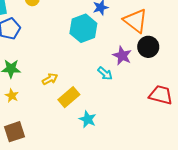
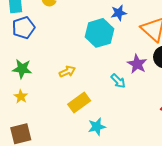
yellow arrow: (50, 79) -> (67, 72), moved
cyan star: (88, 119) -> (97, 127), turned 30

